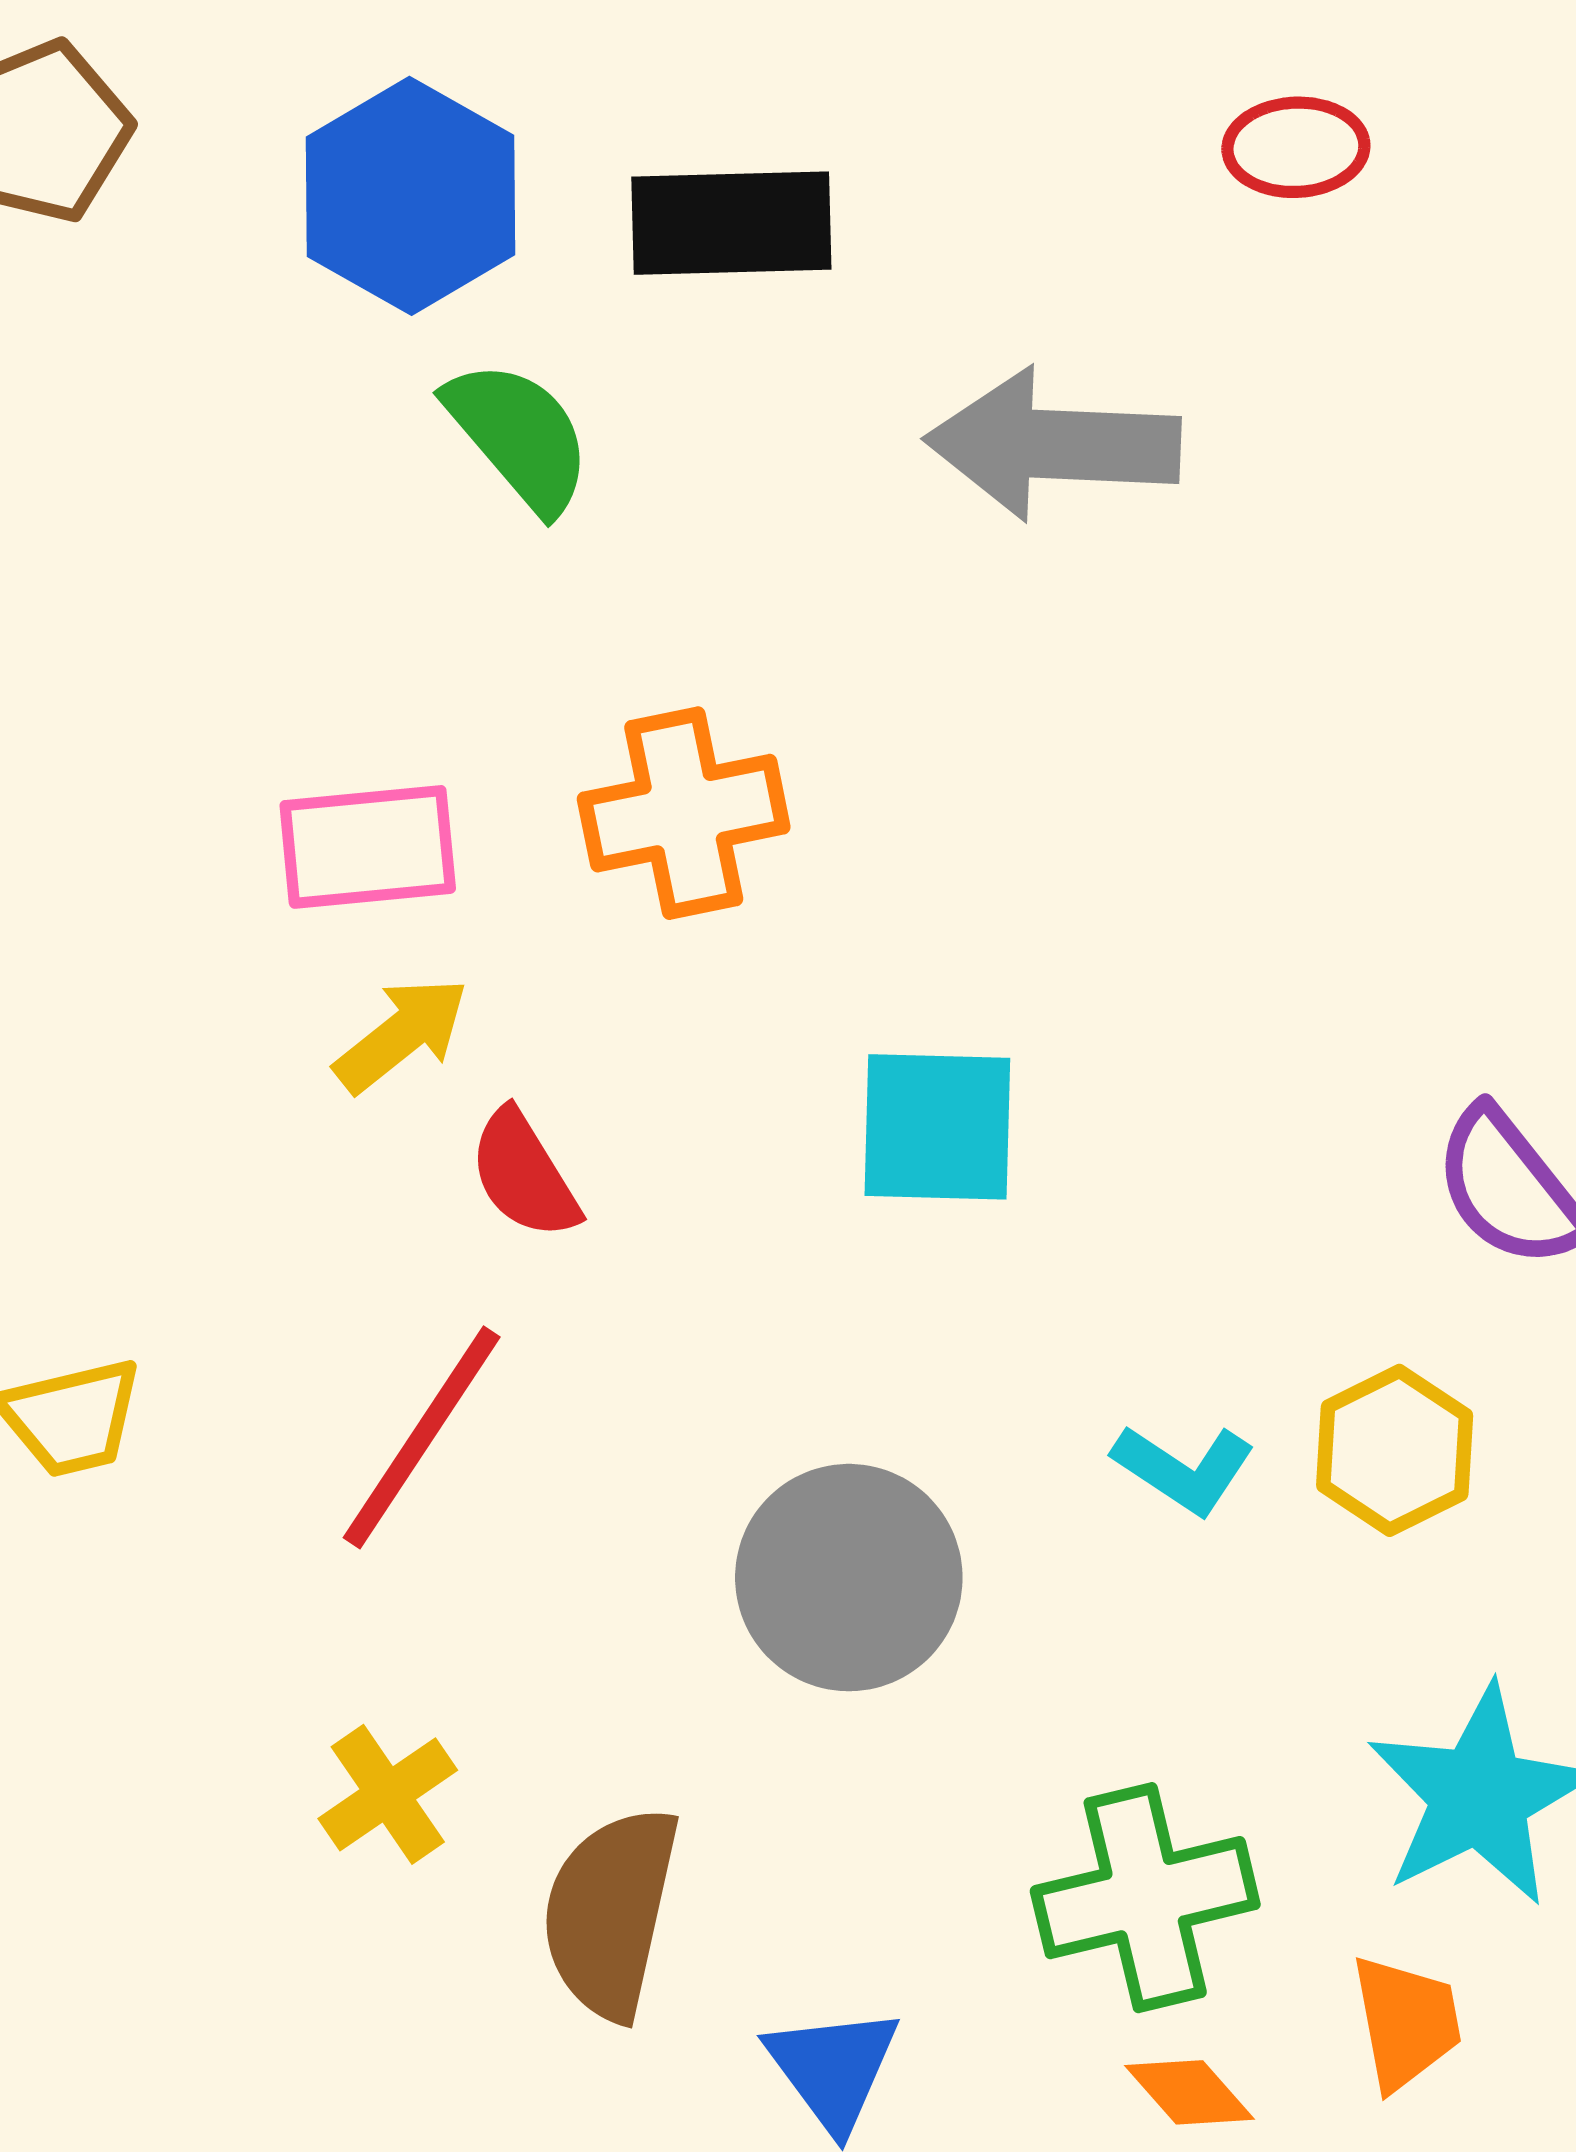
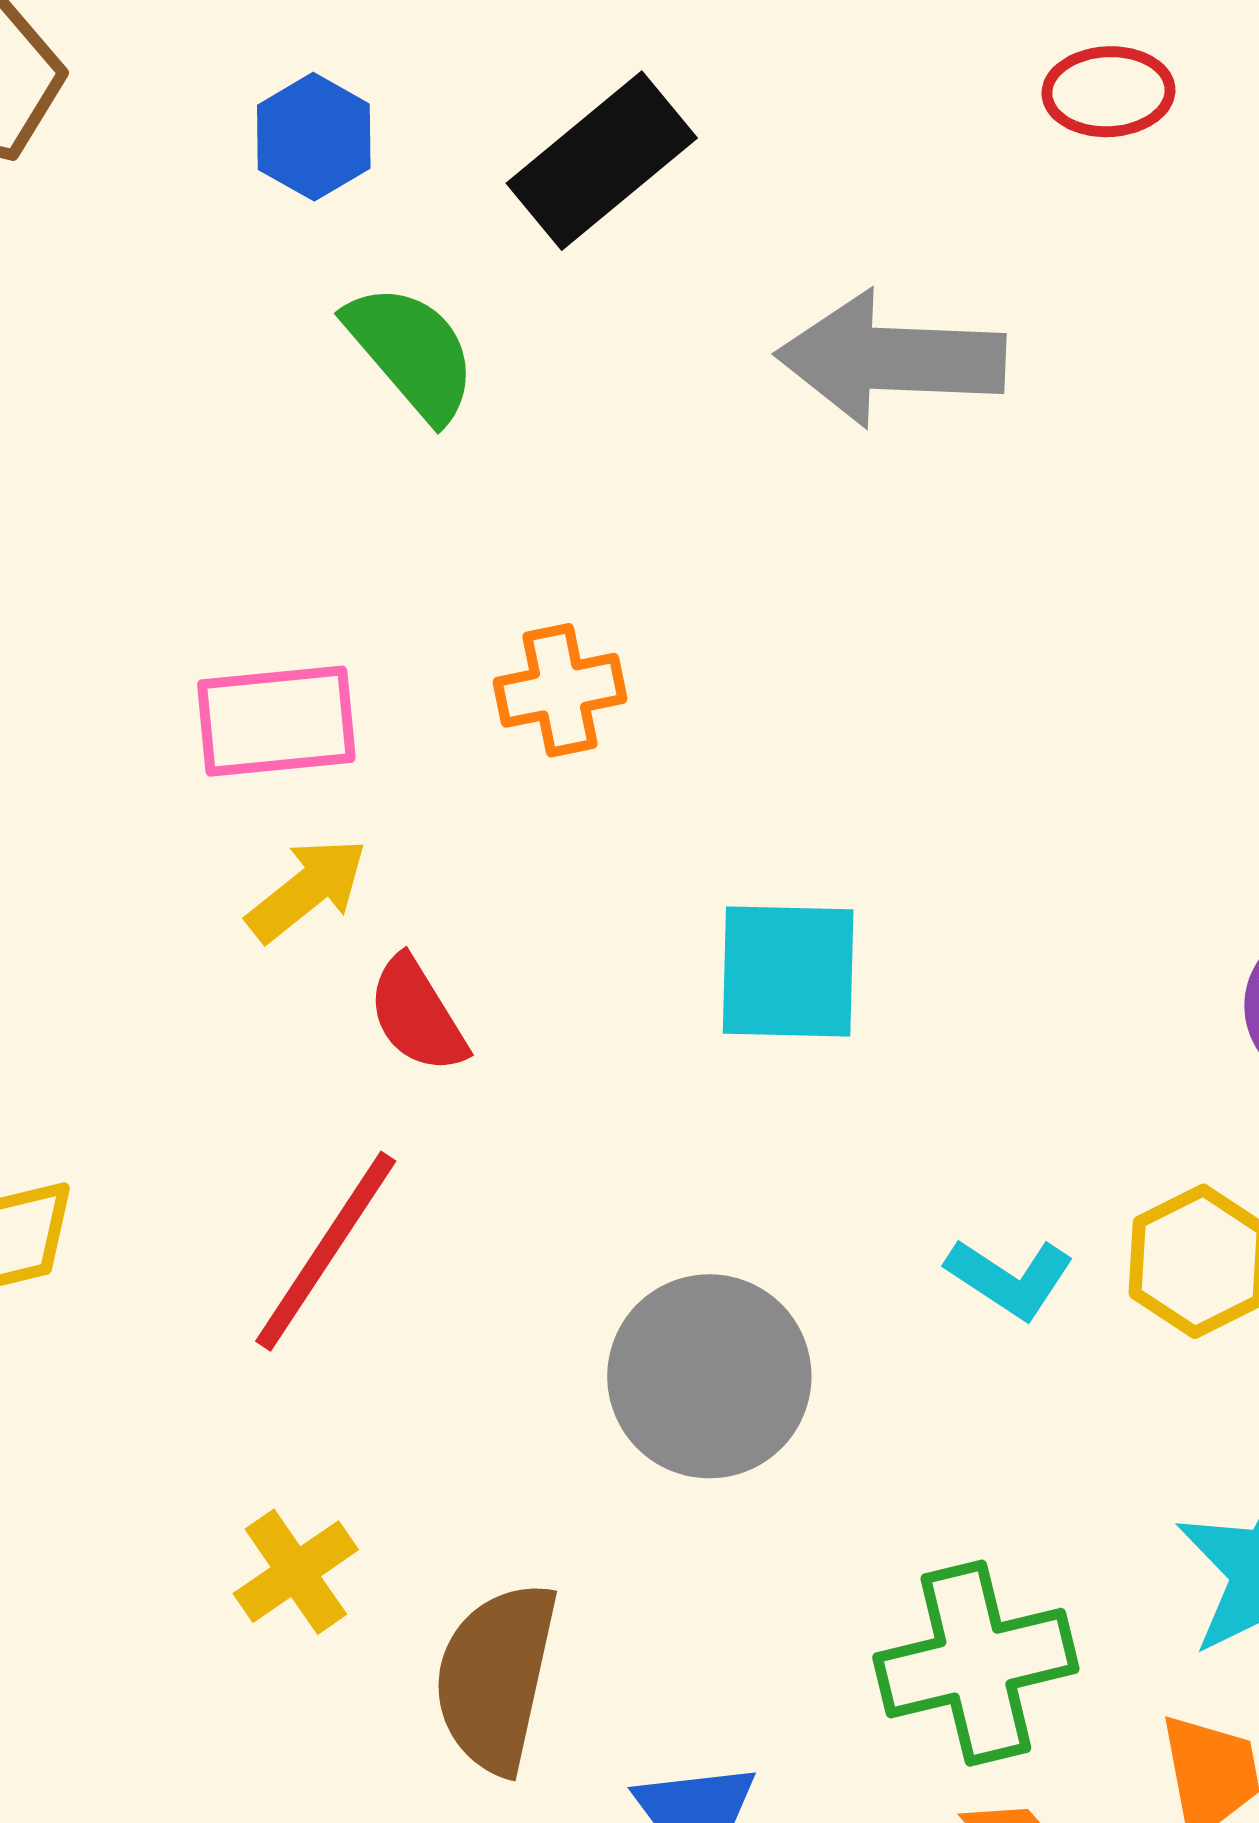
blue hexagon: (410, 196) -> (314, 137), size x0.6
black rectangle: (731, 223) -> (602, 161), turned -38
orange cross: (684, 813) -> (560, 690), size x0.7

